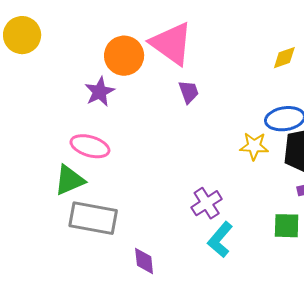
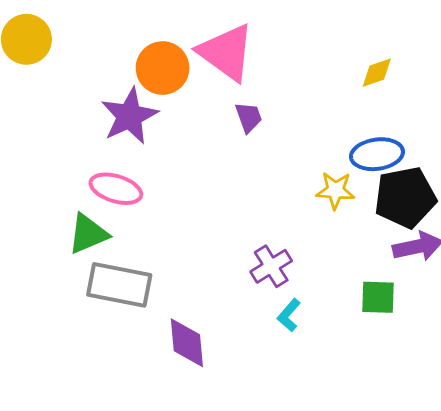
purple star: (100, 92) -> (129, 116), size x1.4
cyan L-shape: (220, 240) -> (289, 315), size x0.7
purple diamond: (144, 261) -> (187, 343), size x1.4

